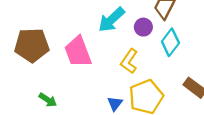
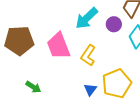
yellow L-shape: (129, 61) -> (88, 55), moved

